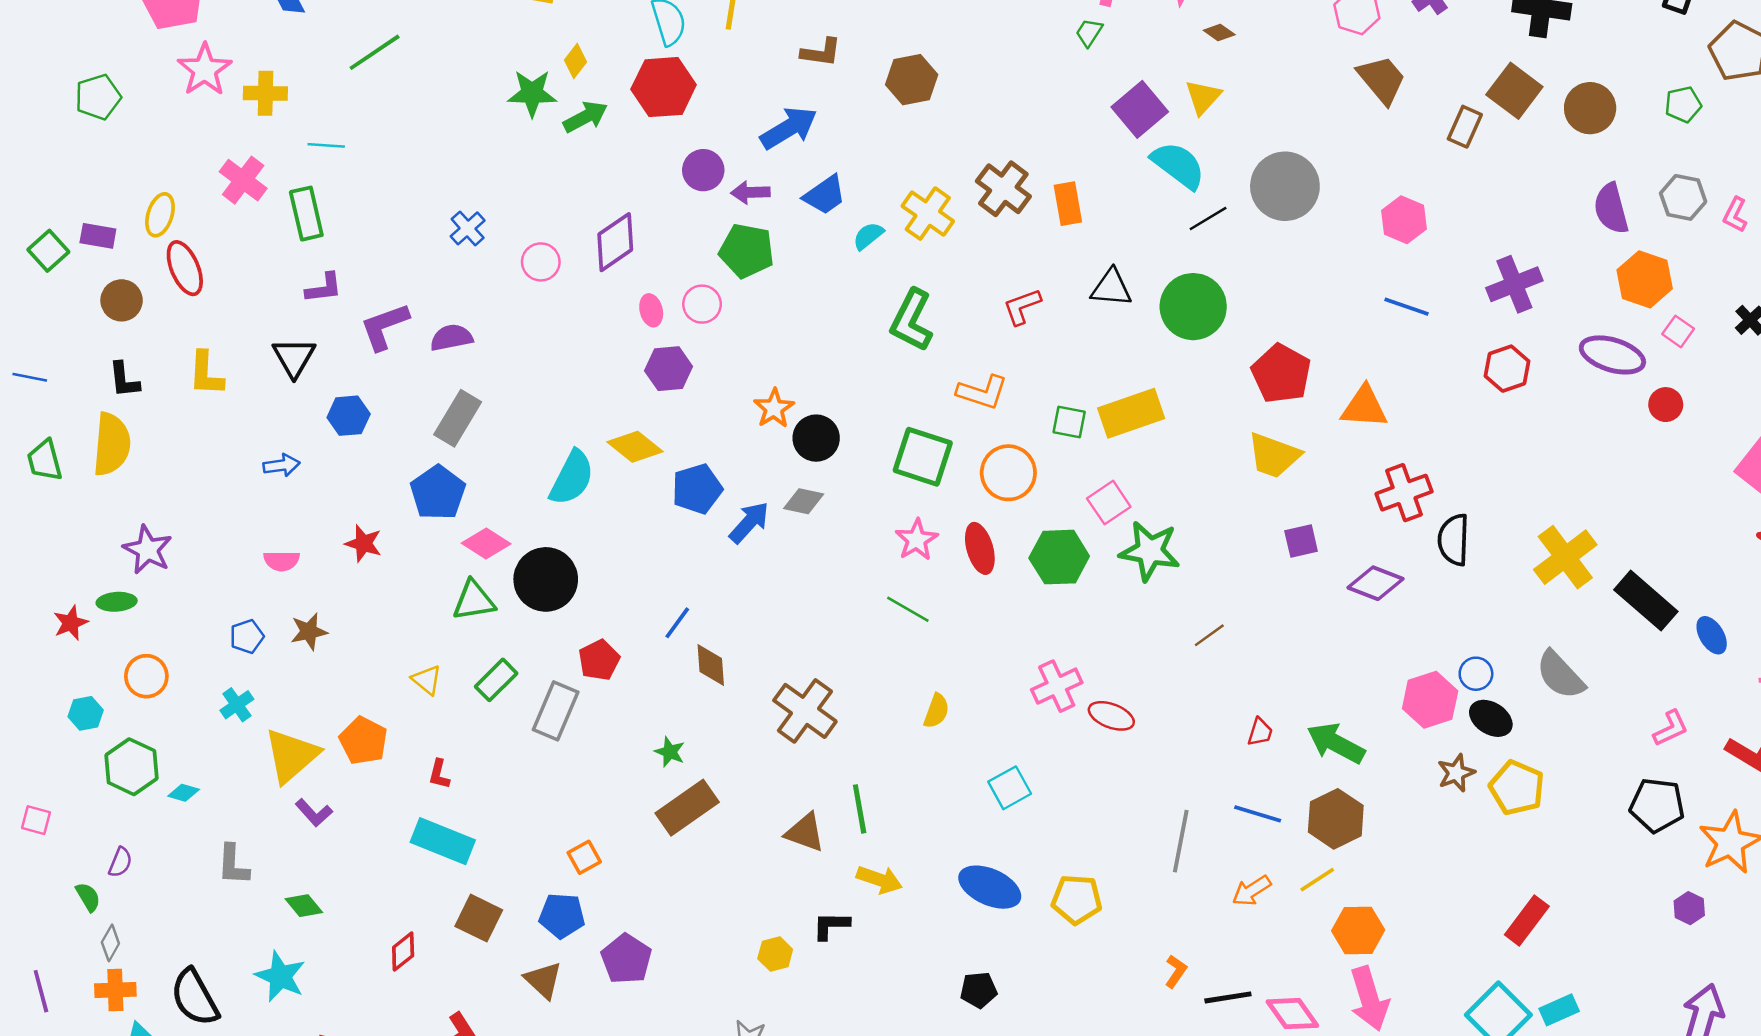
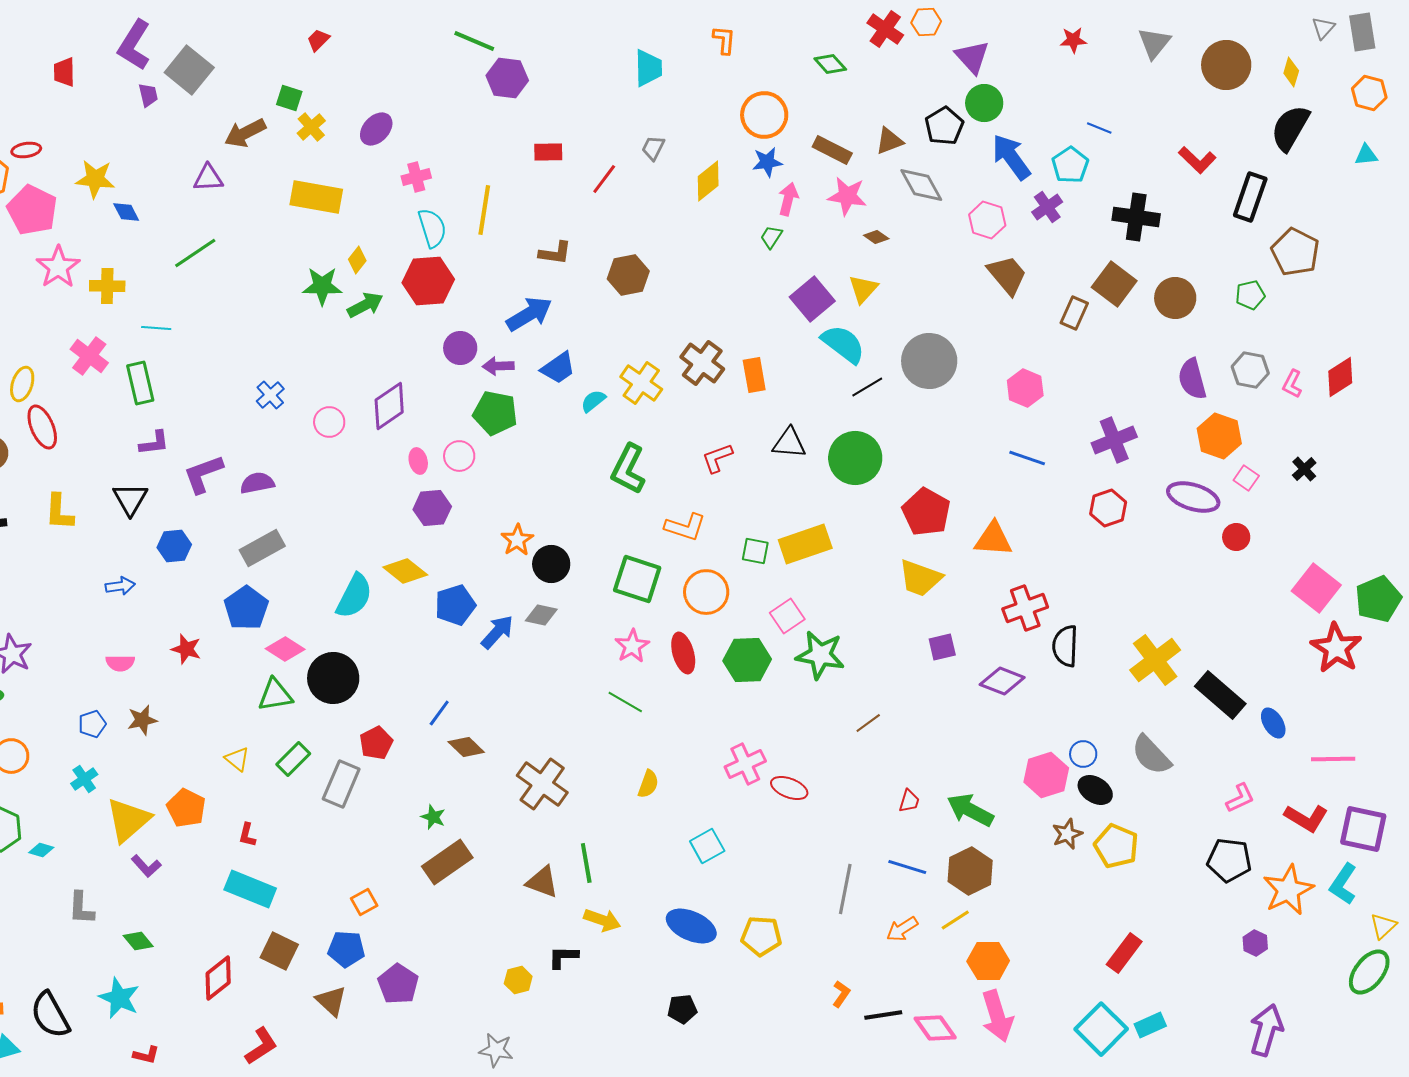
gray rectangle: (458, 418) -> (262, 548), turned 30
brown diamond: (711, 665) -> (466, 747), turned -42
red diamond: (403, 952) -> (218, 978), size x1.4

